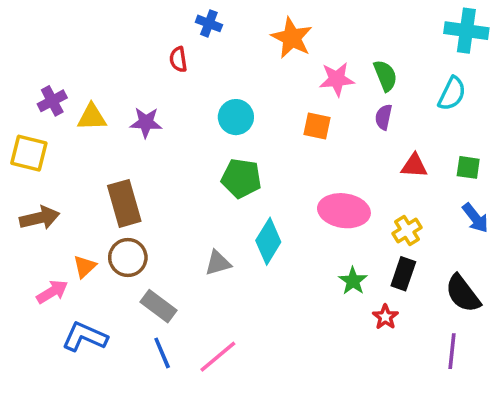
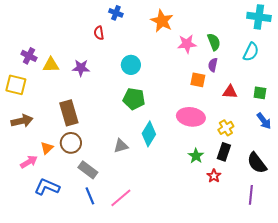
purple cross: (52, 101) -> (29, 56), turned -35
orange square: (317, 126) -> (198, 80), moved

